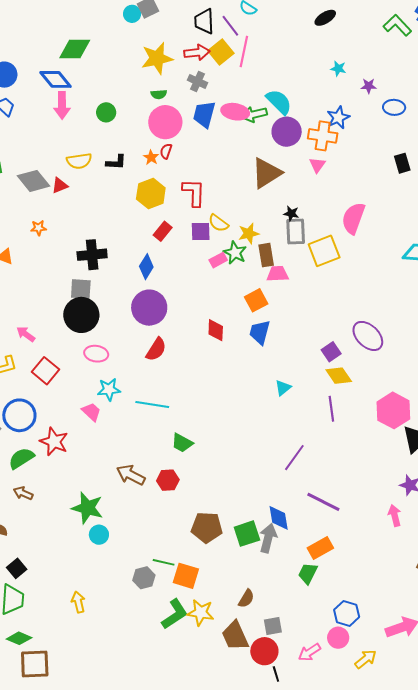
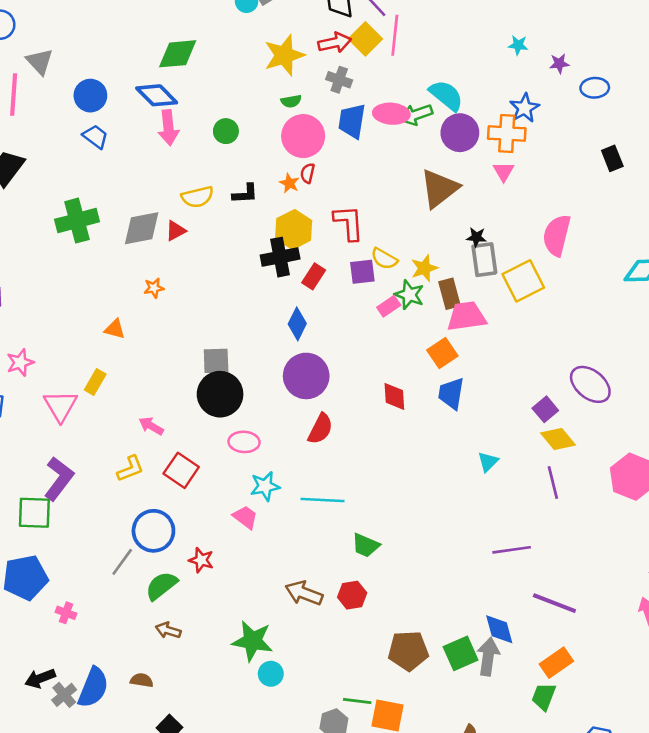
gray diamond: (34, 181) -> (142, 228), turned -56
black cross: (92, 255) -> (280, 257), moved
pink trapezoid: (278, 274) -> (467, 316), size x1.4
red star: (54, 442) -> (201, 560), size x0.7
purple line: (294, 458) -> (512, 550), turned 52

